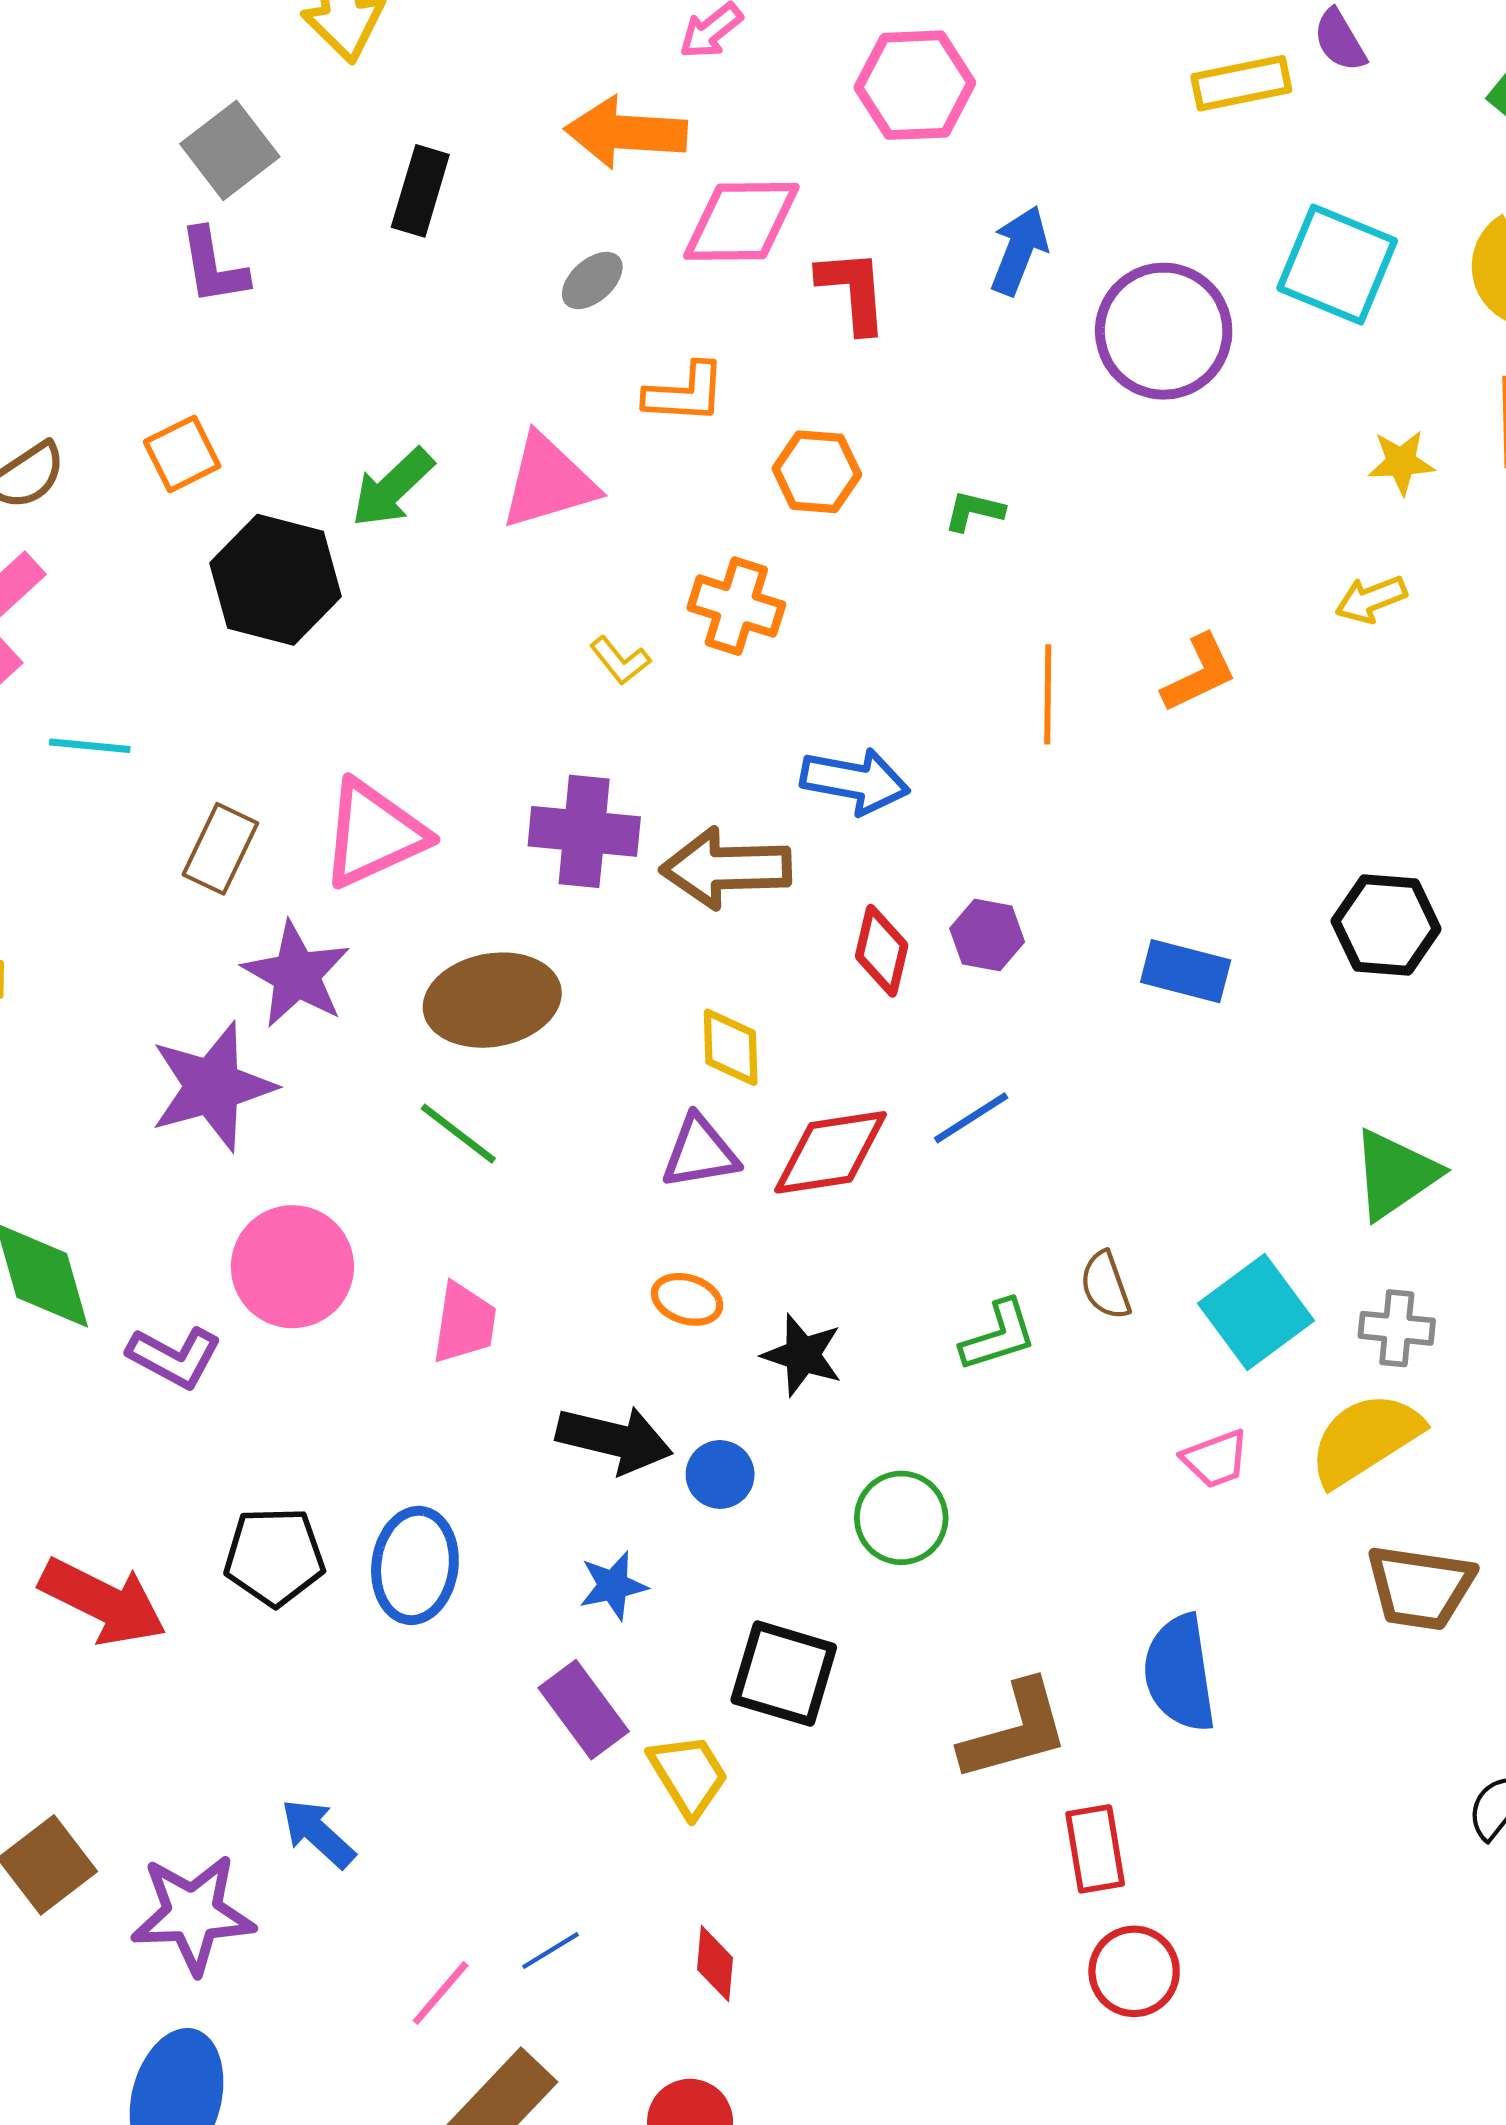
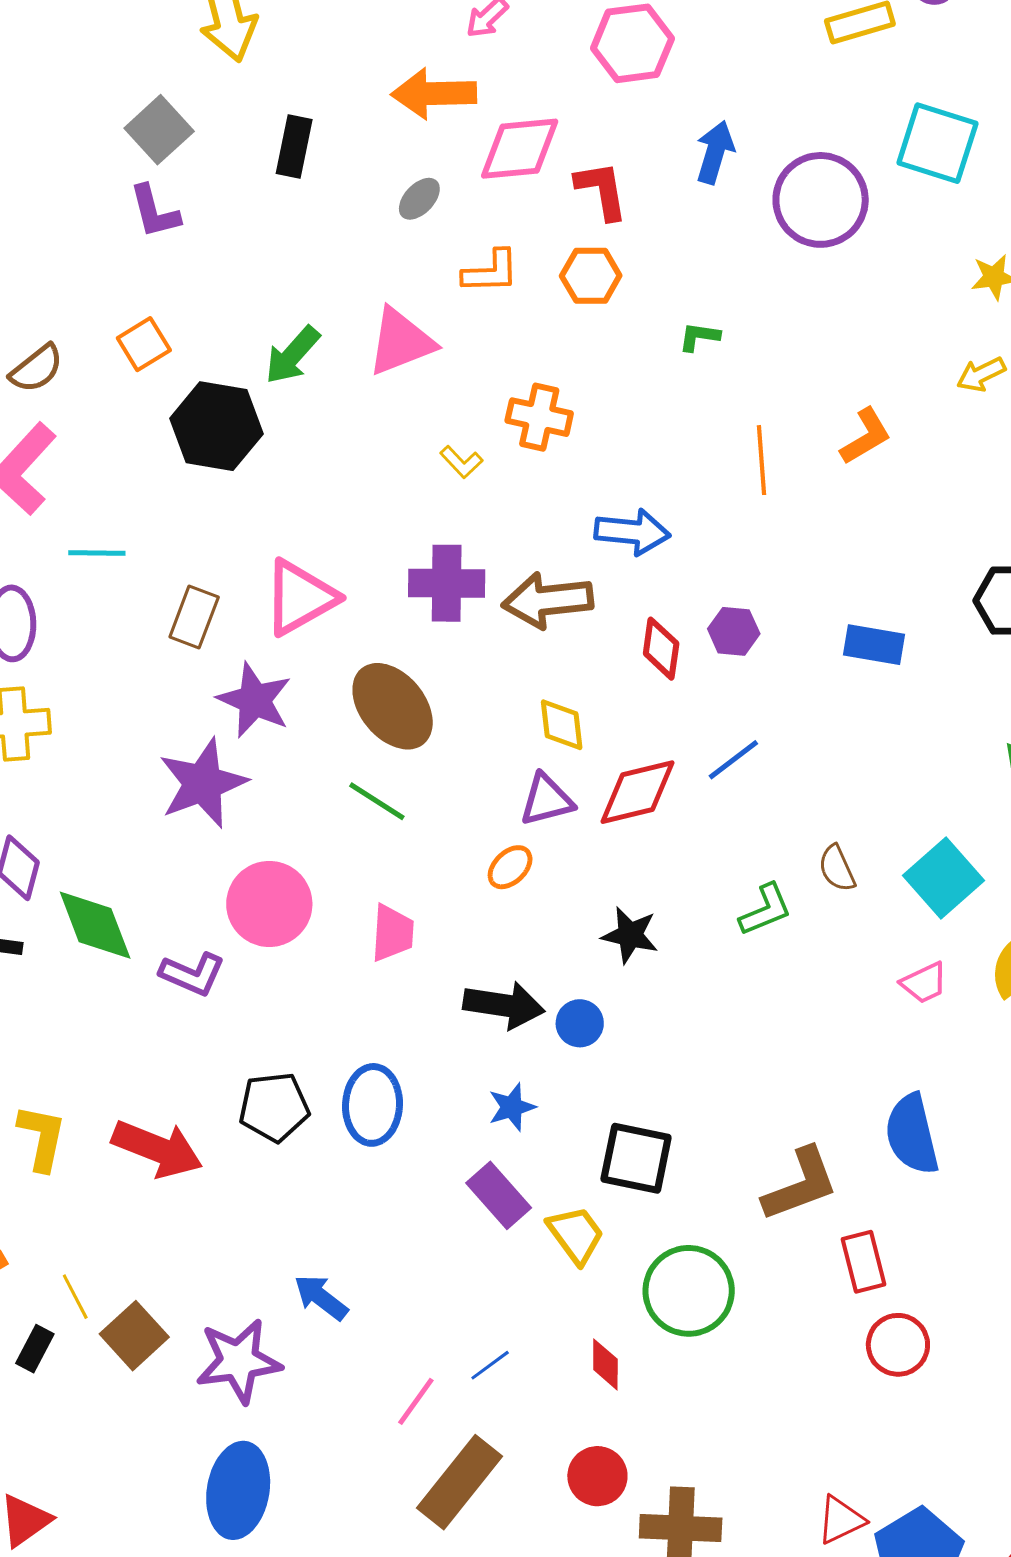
orange hexagon: (817, 472) -> (591, 276), moved
brown ellipse: (492, 1000) -> (393, 706), turned 66
orange ellipse: (687, 1299) -> (510, 867), moved, turned -57
green circle: (901, 1518) -> (689, 1291), moved, size x1.4

